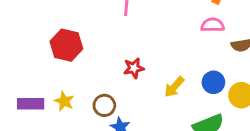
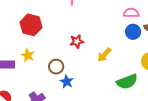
blue circle: (213, 82) -> (133, 32), moved
yellow star: (64, 101) -> (28, 55), moved

